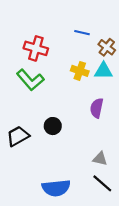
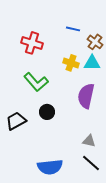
green L-shape: (30, 80) -> (36, 82), moved
purple semicircle: (97, 108) -> (86, 96), size x1.4

